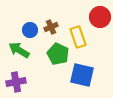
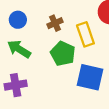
blue circle: (30, 30) -> (18, 20), moved

